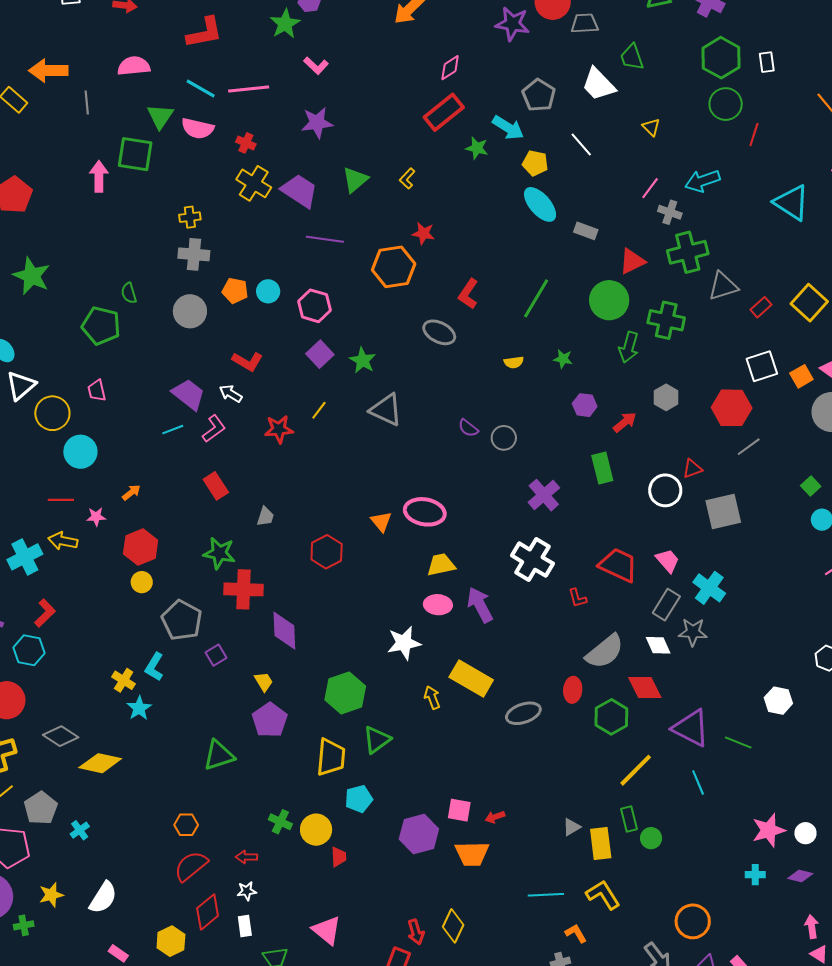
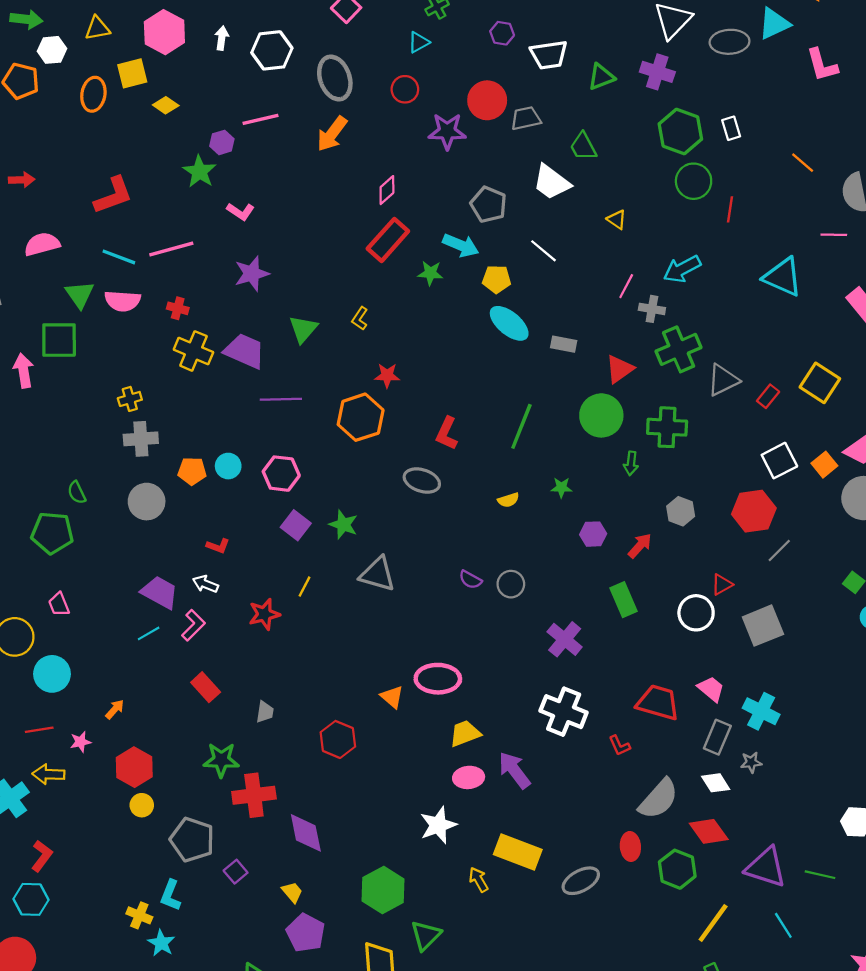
green arrow: (629, 347) -> (631, 463), size x0.7
red L-shape: (247, 361) -> (218, 546), size x0.7
gray star: (693, 632) -> (751, 762), size x0.7

